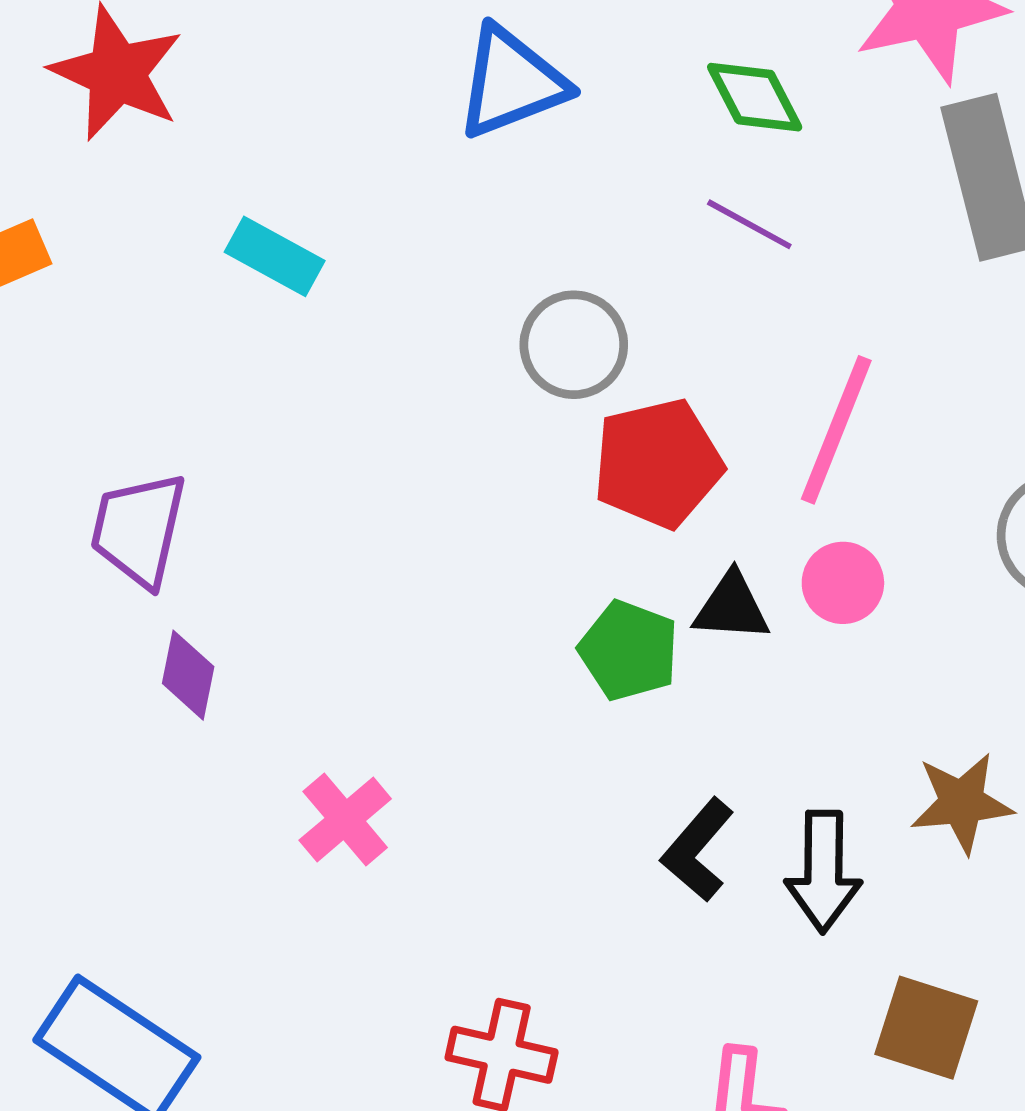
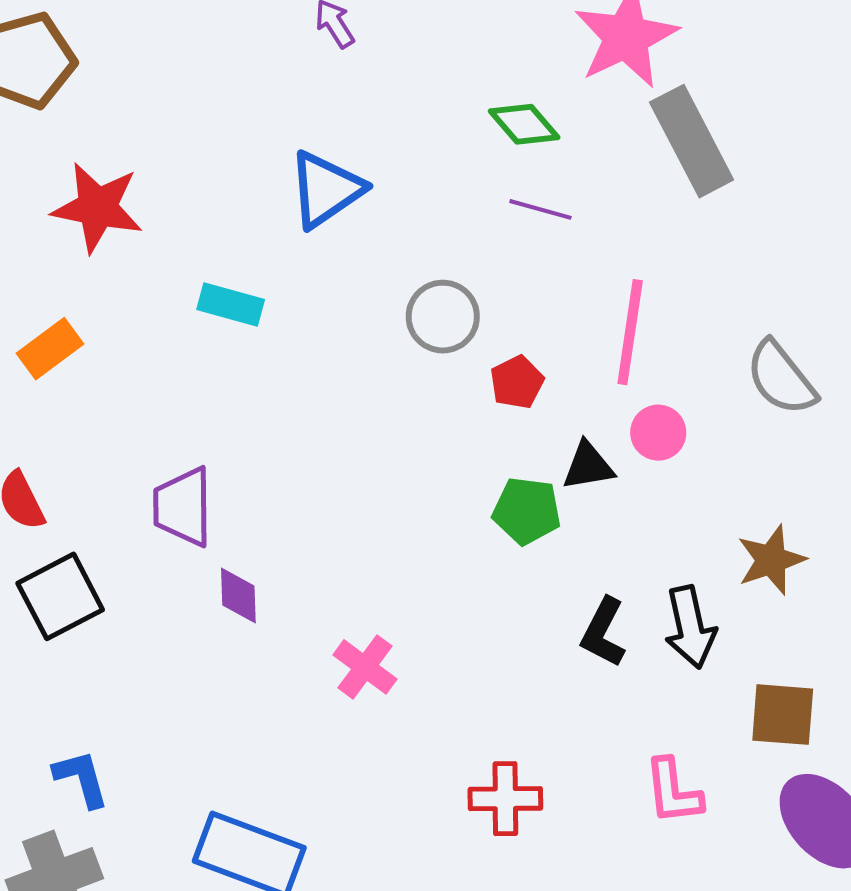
blue triangle: (511, 82) -> (326, 189), moved
red pentagon: (658, 463) -> (517, 382), size x0.6

